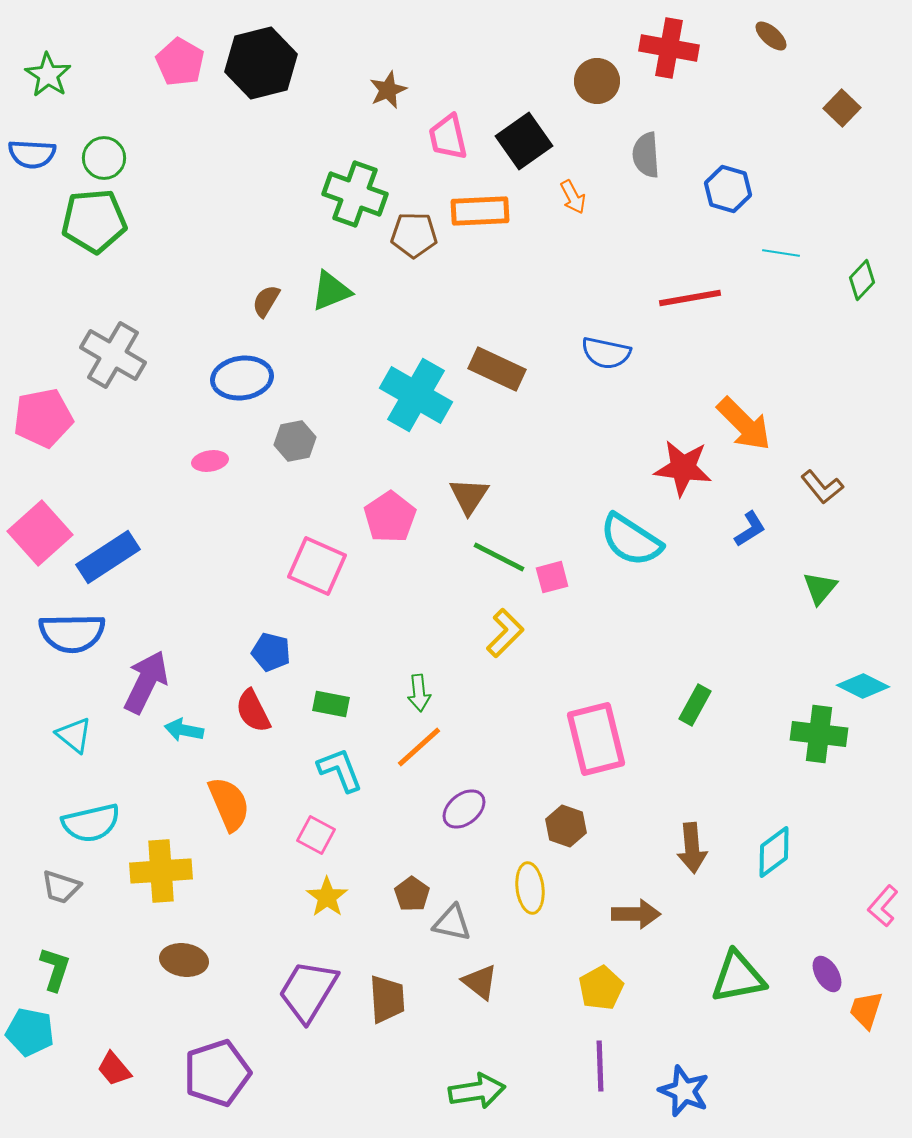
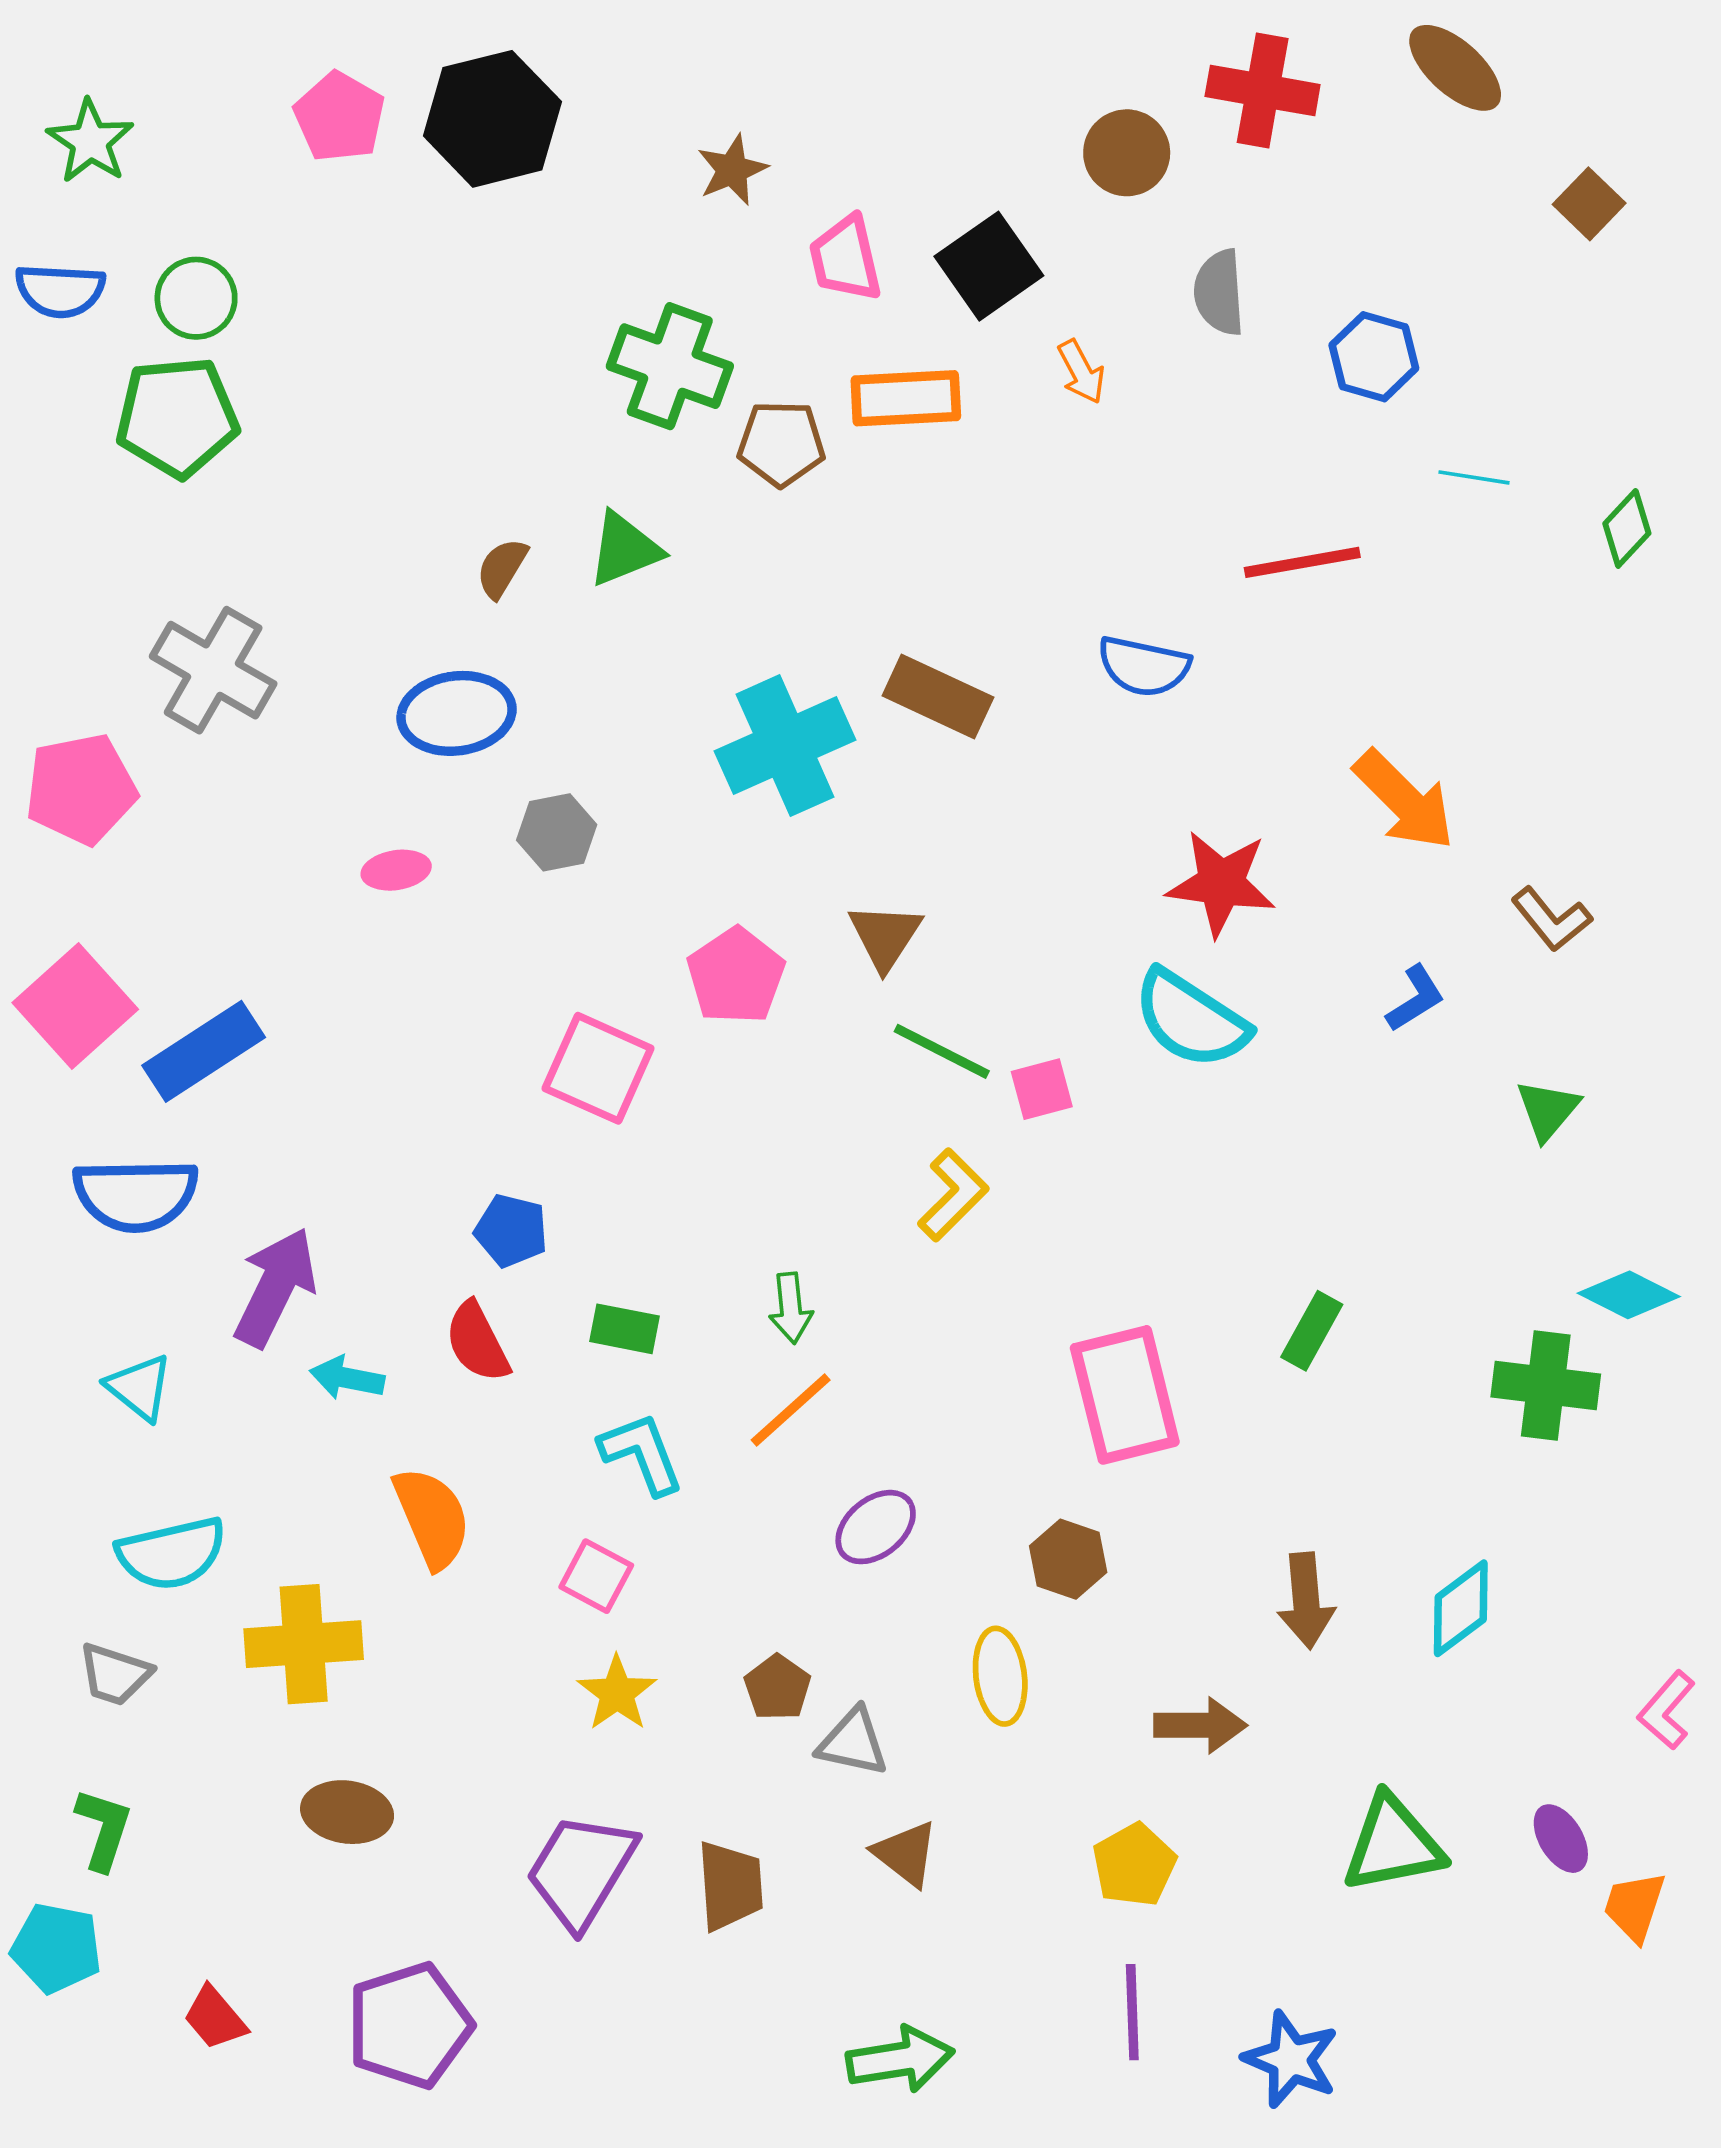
brown ellipse: (771, 36) -> (1455, 68), size x1.6
cyan cross: (416, 395) -> (785, 746), turned 36
red star: (683, 468) -> (1221, 883), moved

